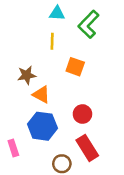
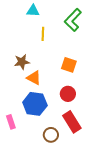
cyan triangle: (57, 13) -> (33, 11), moved
orange square: (75, 67) -> (69, 65), moved

